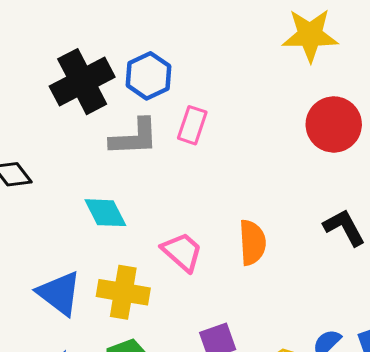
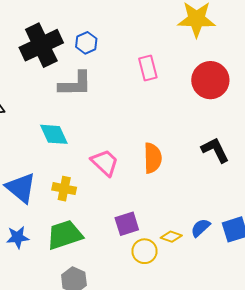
blue hexagon: (148, 76) -> (86, 43), size x0.7
pink rectangle: (192, 125) -> (148, 68), moved, turned -35
yellow cross: (123, 292) -> (64, 189), size x0.7

